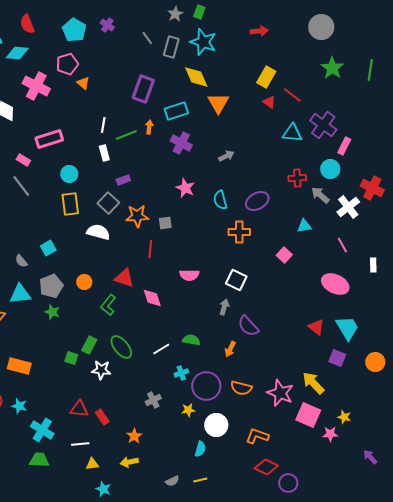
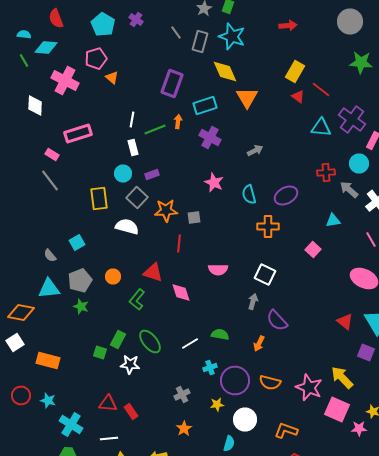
green star: (332, 68) -> (361, 62), turned -30
cyan circle: (69, 174) -> (123, 174), moved
orange star: (134, 436) -> (184, 428), moved

